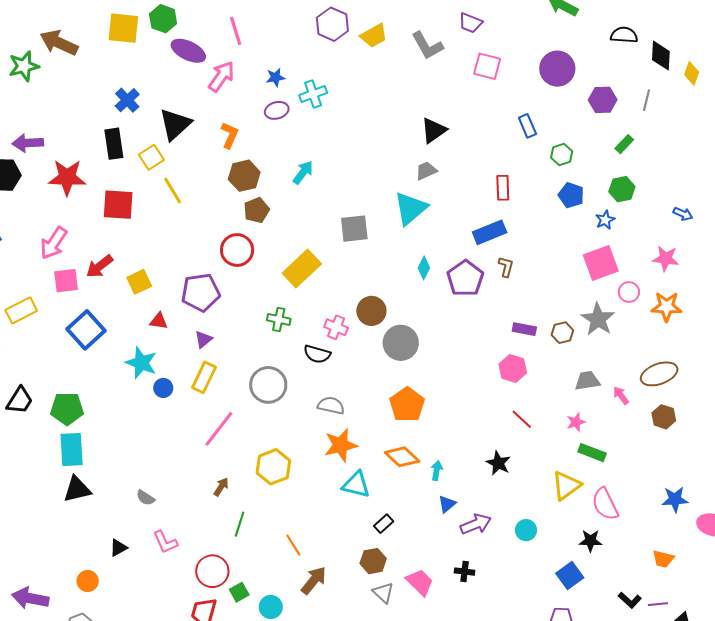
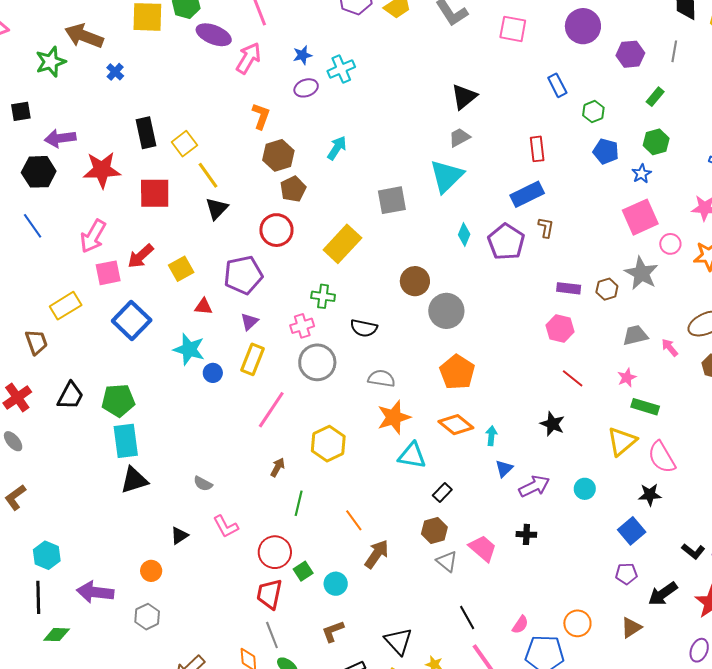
blue cross: (127, 100) -> (115, 72), moved, size x0.7
black triangle: (175, 124) -> (217, 208), moved, size x0.7
pink cross: (336, 327) -> (302, 326), moved, turned -35

